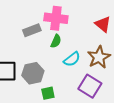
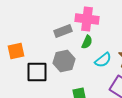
gray hexagon: (33, 73) -> (64, 61), moved

